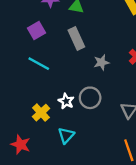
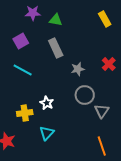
gray circle: (90, 98) -> (85, 95), moved
yellow cross: (41, 113) -> (25, 113), turned 35

